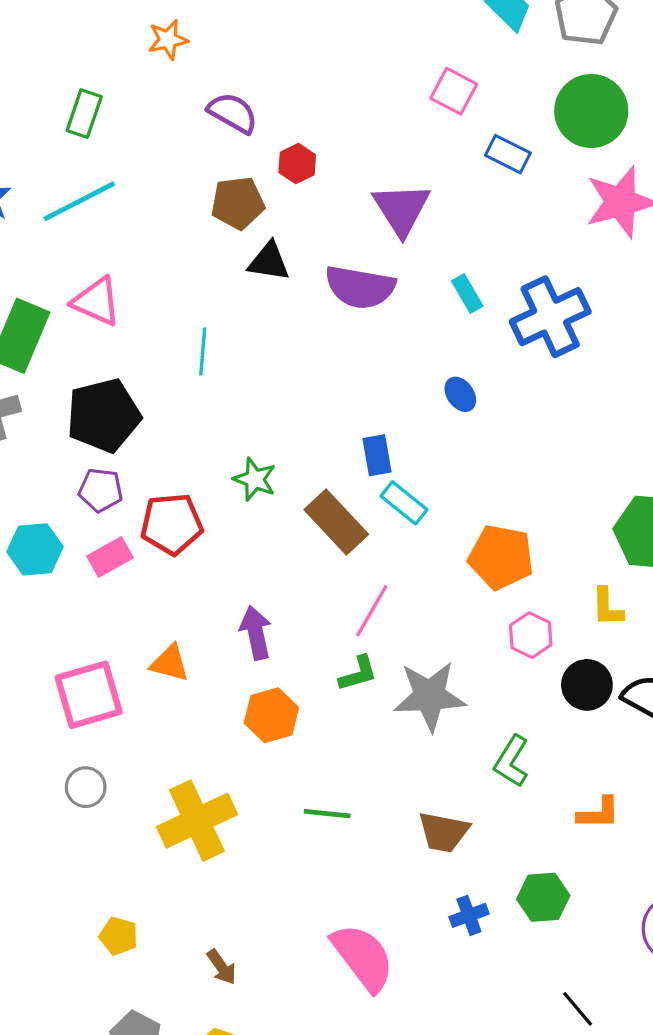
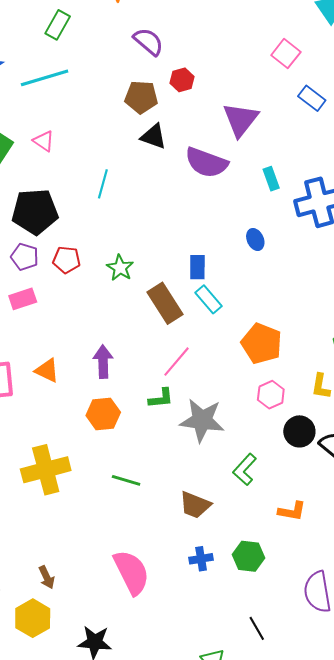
pink triangle: (96, 301) -> (44, 141), size x0.7
red pentagon: (172, 524) -> (67, 260), moved, size x0.7
brown arrow: (222, 967) -> (47, 577), moved

